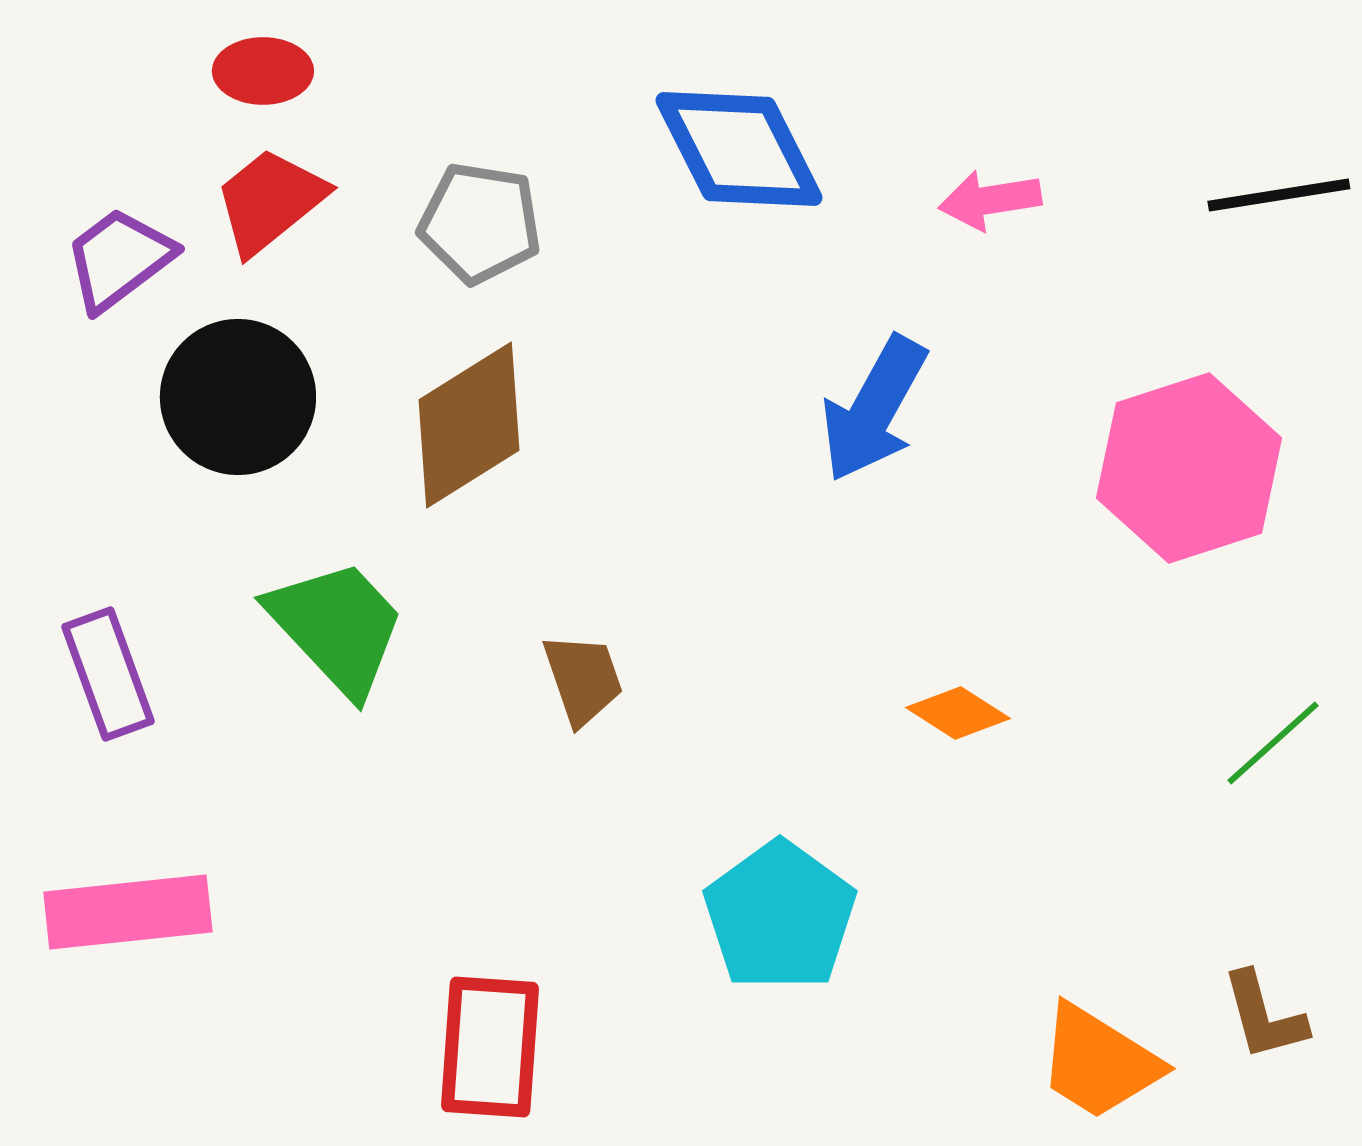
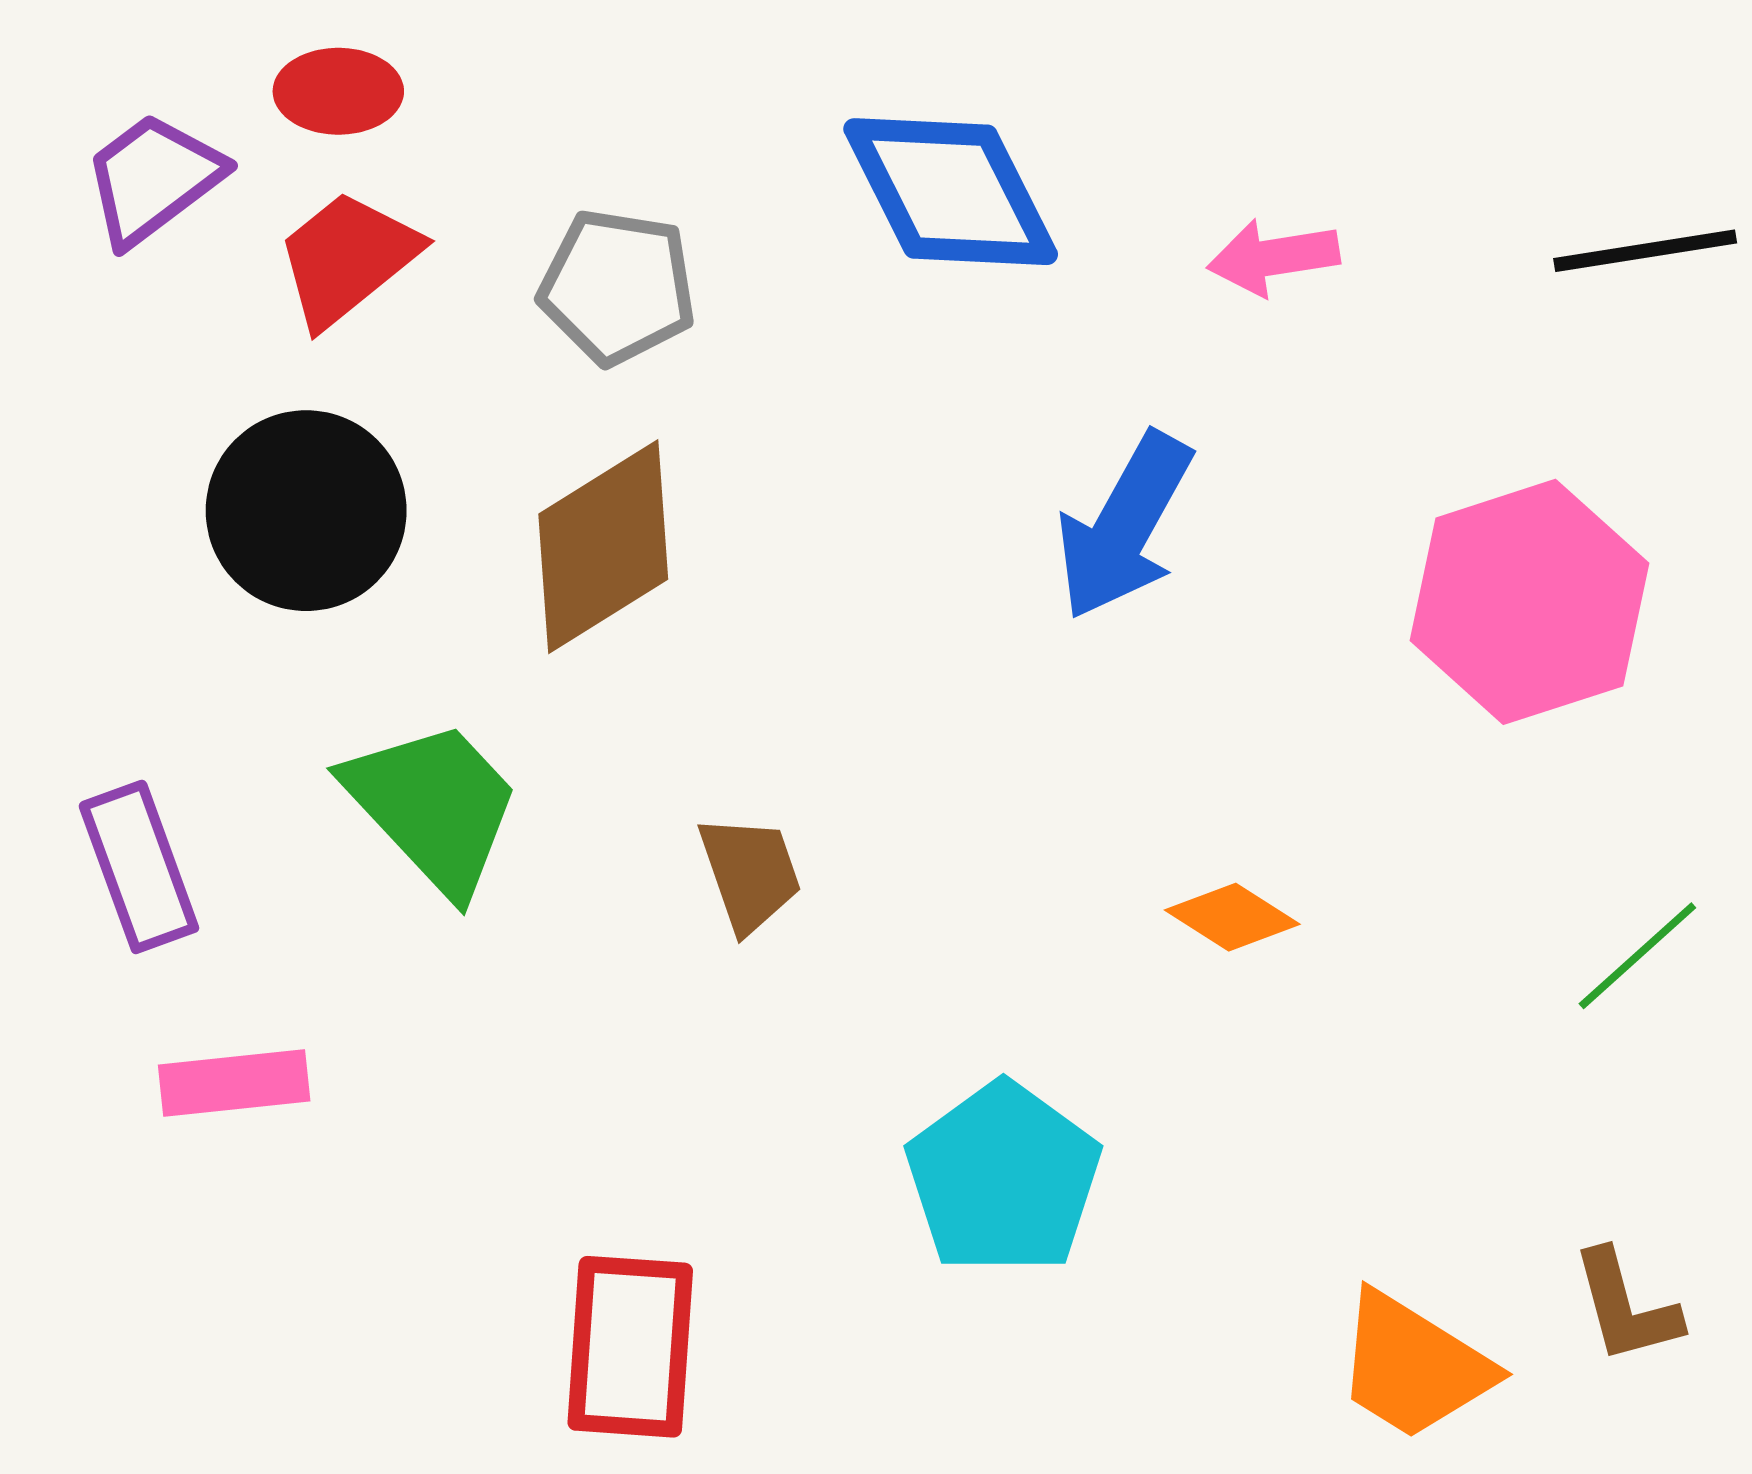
purple trapezoid: (119, 259) -> (153, 179), moved
pink rectangle: (128, 912) -> (234, 1083), moved, size x0.7

